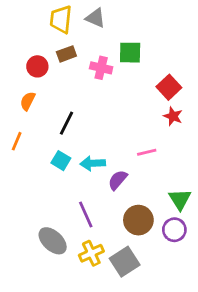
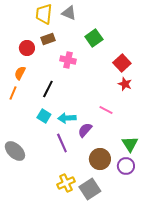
green square: (130, 53) -> (94, 38), turned -36
pink cross: (101, 68) -> (68, 60), moved
orange line: (17, 141) -> (13, 93), moved
pink line: (147, 152) -> (106, 110), turned 40
purple line: (86, 215) -> (62, 143), moved
gray ellipse: (53, 241) -> (15, 151), moved

